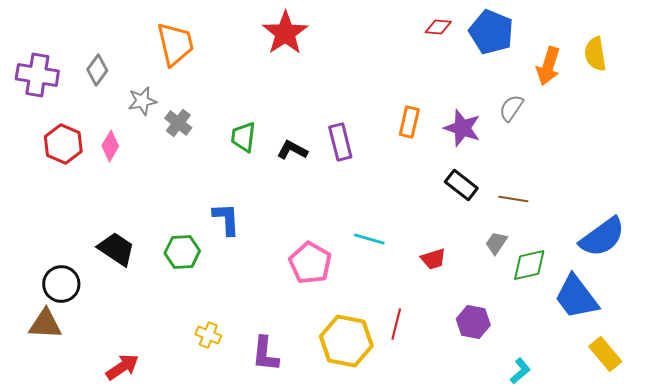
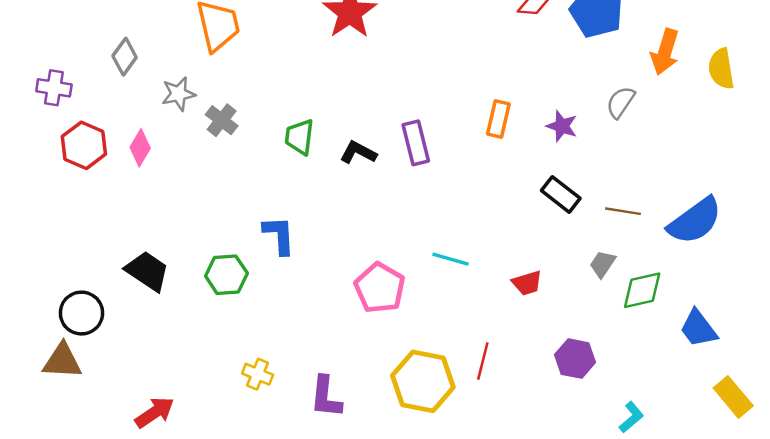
yellow semicircle: (595, 54) -> (721, 69), moved
purple cross: (37, 75) -> (54, 88), moved, size x0.7
purple star: (462, 128) -> (562, 126), size x0.7
blue semicircle: (602, 237) -> (695, 221), moved
blue trapezoid: (576, 297) -> (698, 329), size x0.7

